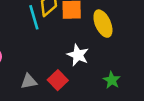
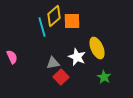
yellow ellipse: (103, 24) -> (97, 48), moved
gray triangle: (29, 81) -> (53, 63), moved

